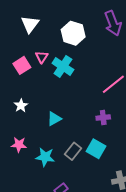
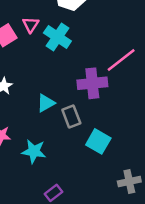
purple cross: (103, 118) -> (92, 83), moved, size x1.6
gray rectangle: (73, 151) -> (71, 117), moved, turned -60

